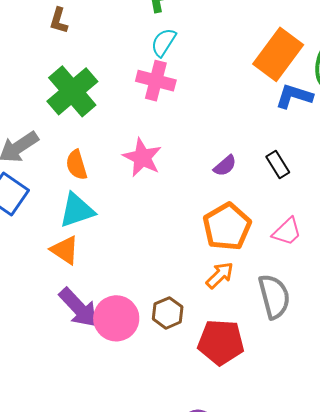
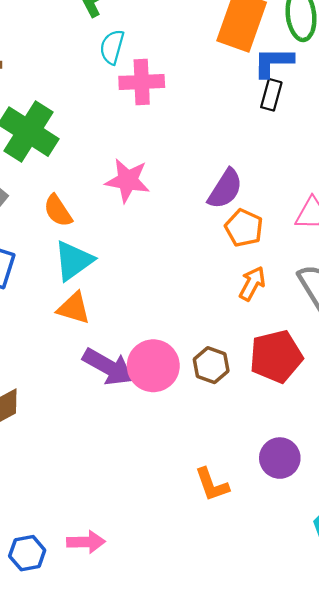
pink cross: (156, 81) -> (142, 82), moved
black rectangle: (278, 165) -> (271, 95), moved, turned 64
purple semicircle: (225, 166) -> (225, 189), moved, size x1.5
orange pentagon: (227, 227) -> (244, 228), size x0.7
brown hexagon: (168, 313) -> (211, 365), moved

